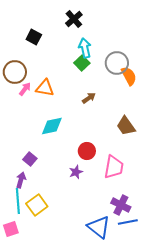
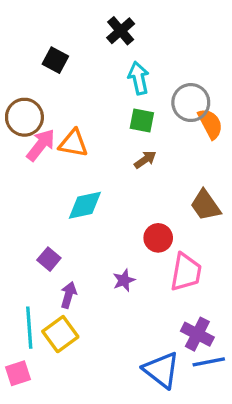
green square: (82, 63) -> (142, 120), moved, turned -35
pink arrow: (25, 89) -> (41, 145), size x1.5
red circle: (87, 151) -> (158, 238), moved
purple arrow: (21, 180) -> (68, 295), moved

